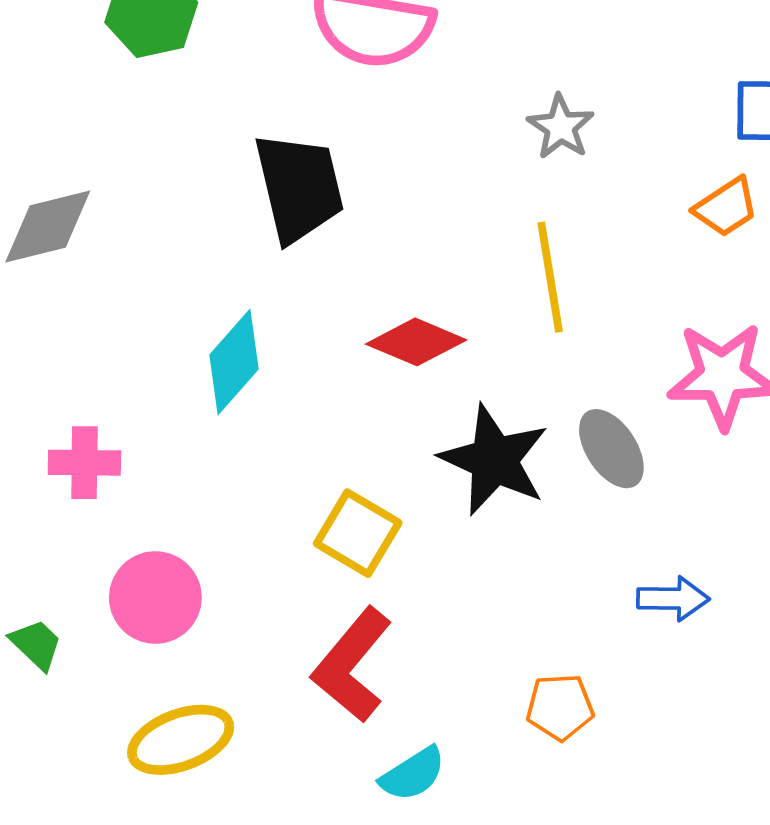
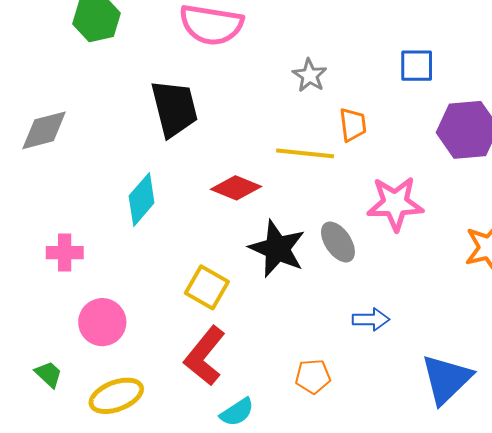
orange trapezoid: (726, 207) -> (353, 125), moved, turned -63
yellow line: (550, 277) -> (305, 153), turned -74
green trapezoid: (36, 644) -> (49, 374), moved

